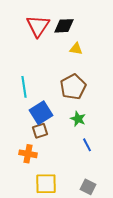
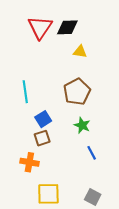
blue square: (41, 113) -> (43, 119), size x0.7

